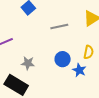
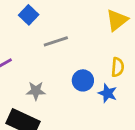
gray line: (59, 27) -> (56, 41), moved

